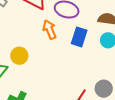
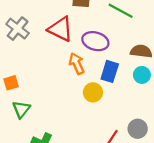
yellow circle: (19, 56) -> (93, 92), moved

